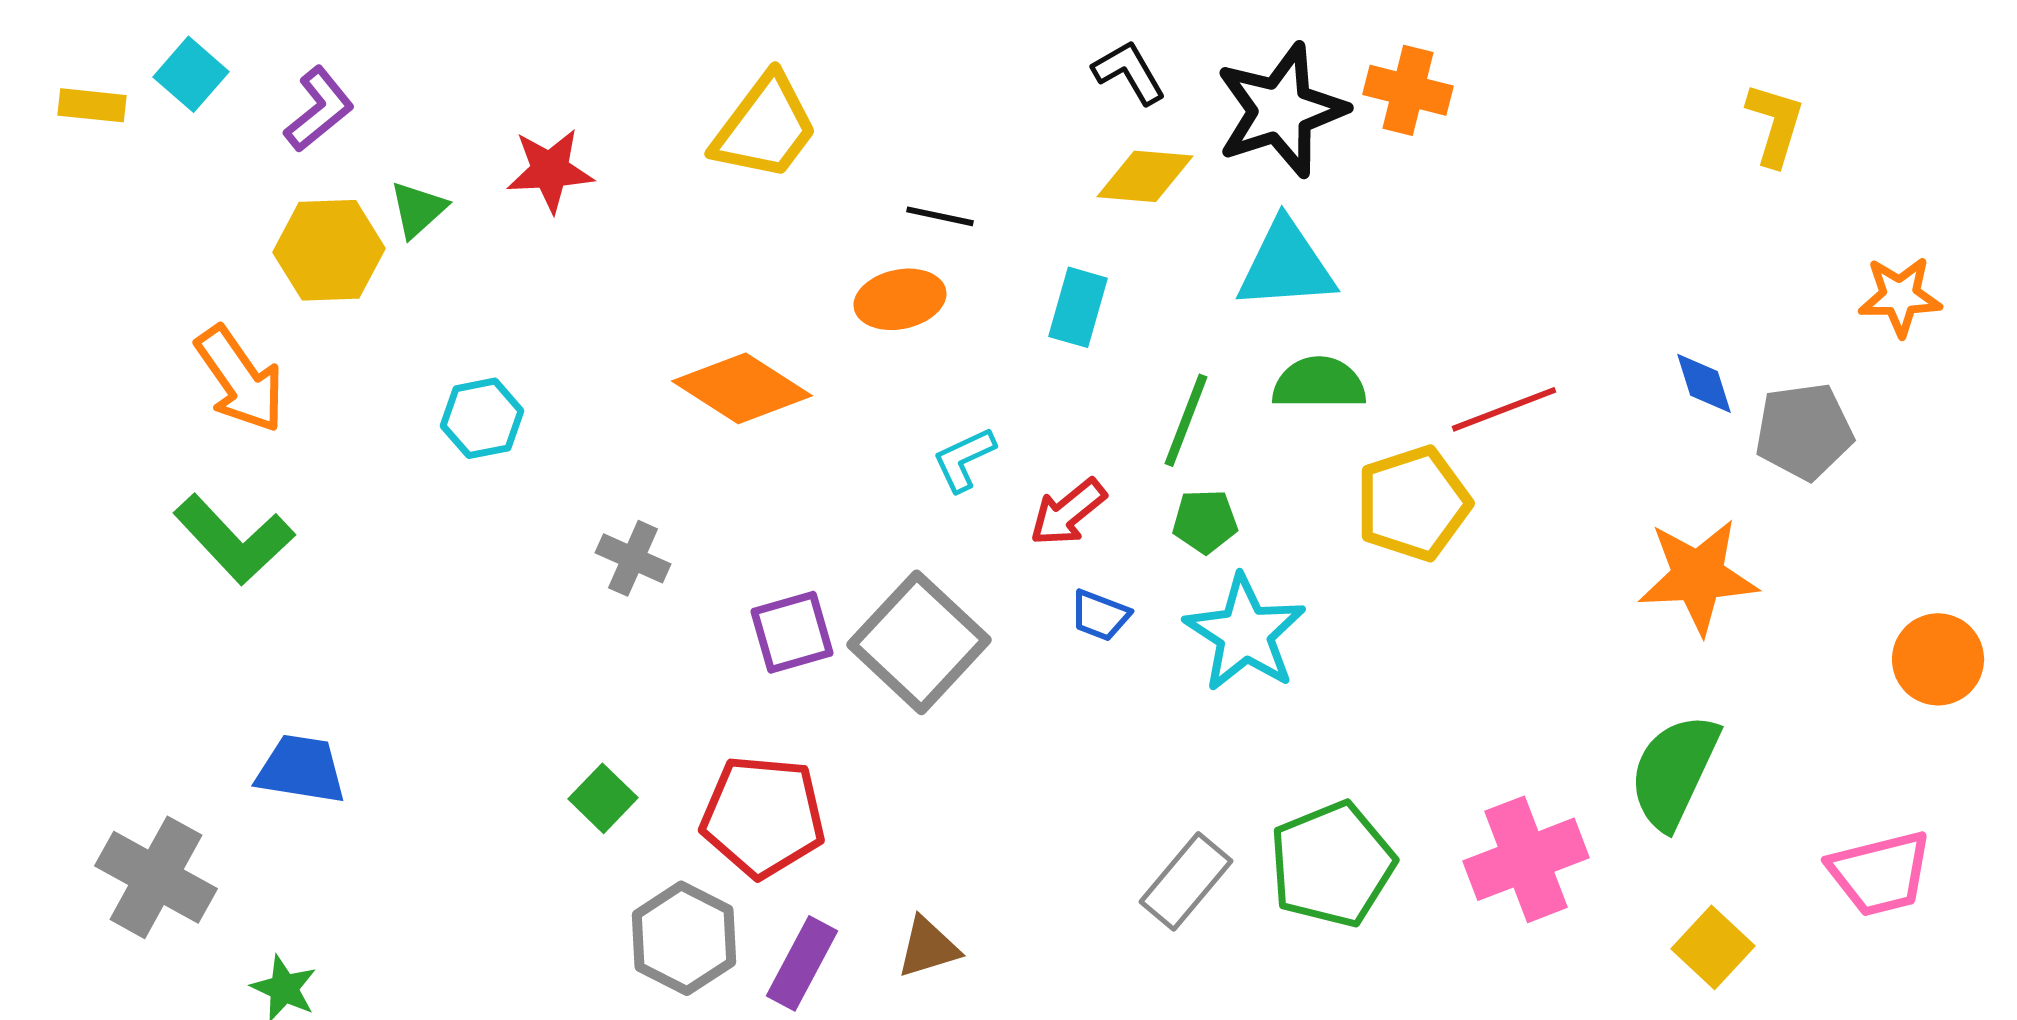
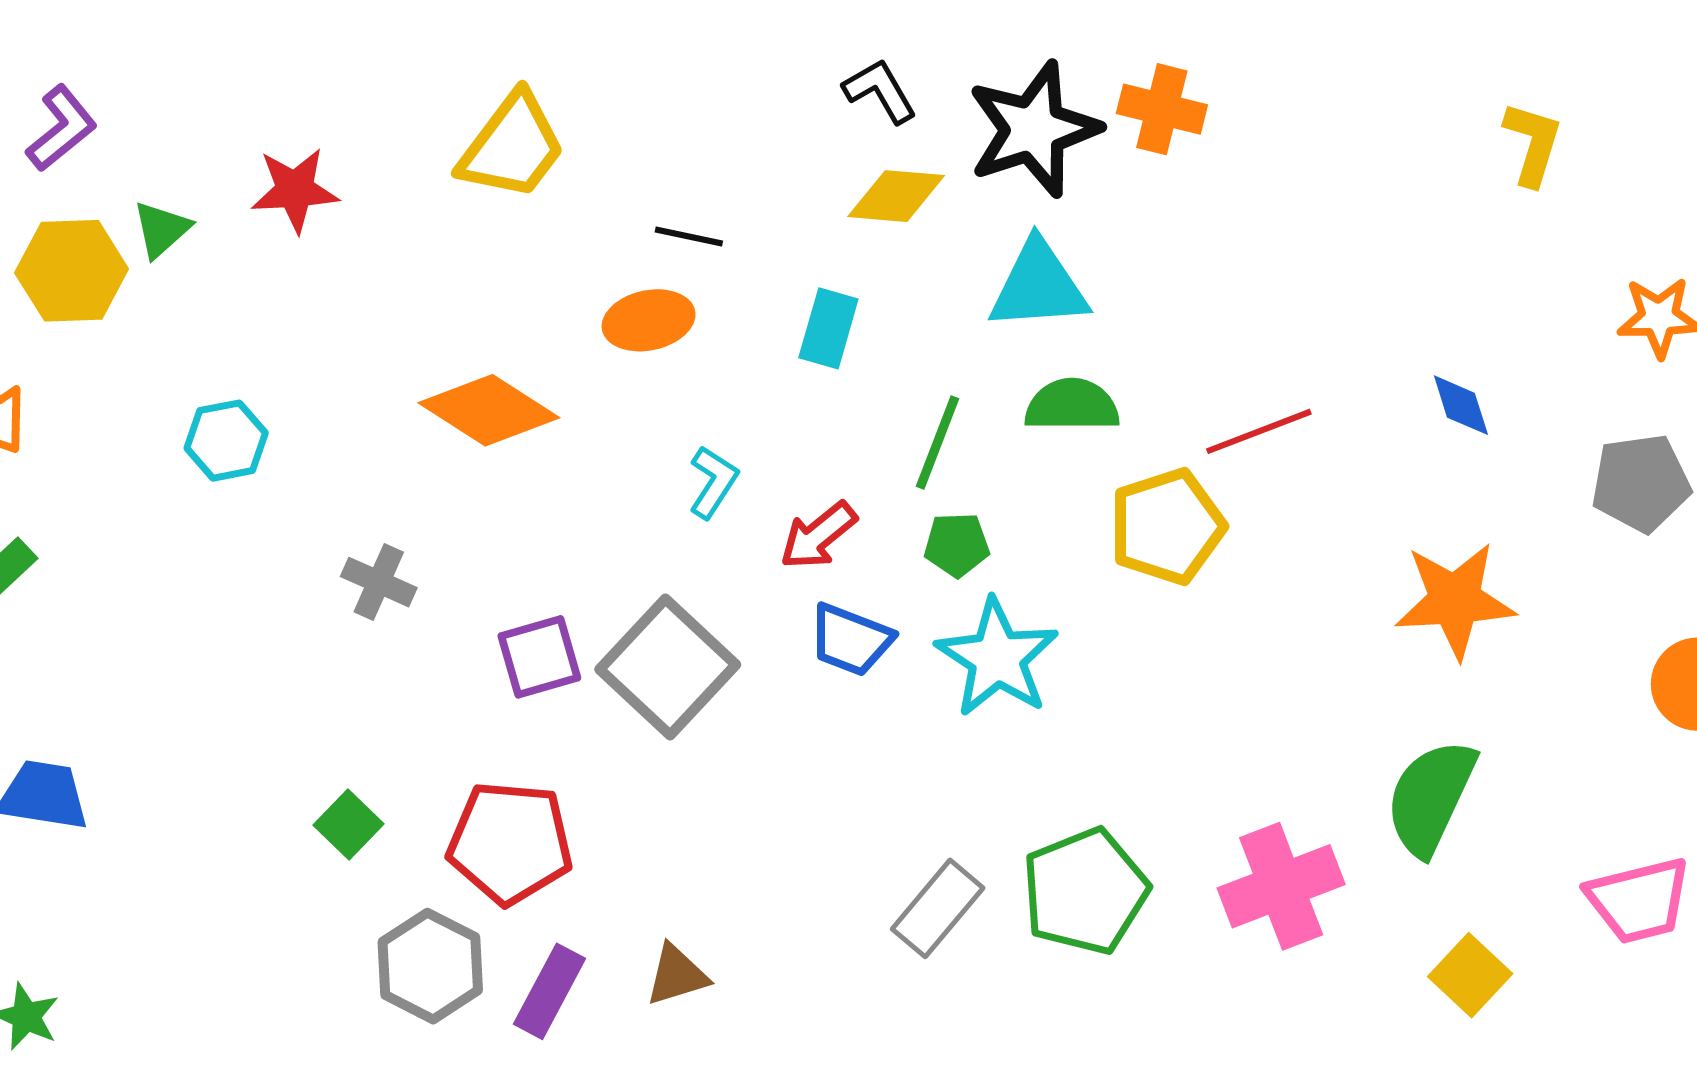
gray pentagon: (1804, 431) -> (1641, 483), moved
cyan L-shape: (964, 459) -> (713, 482), turned 148
blue trapezoid: (1100, 615) -> (851, 640), size x1.4

